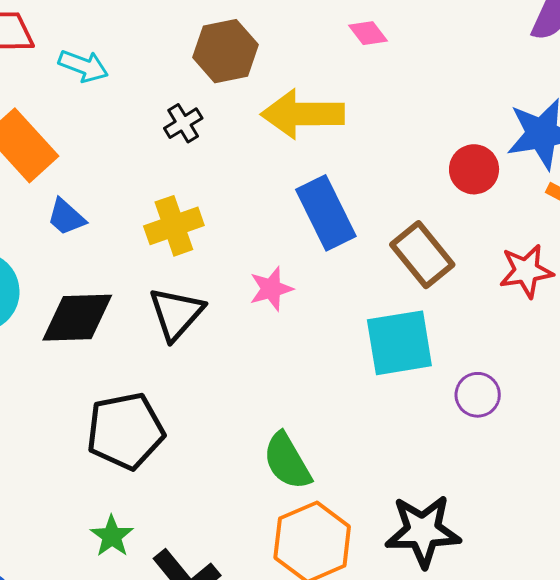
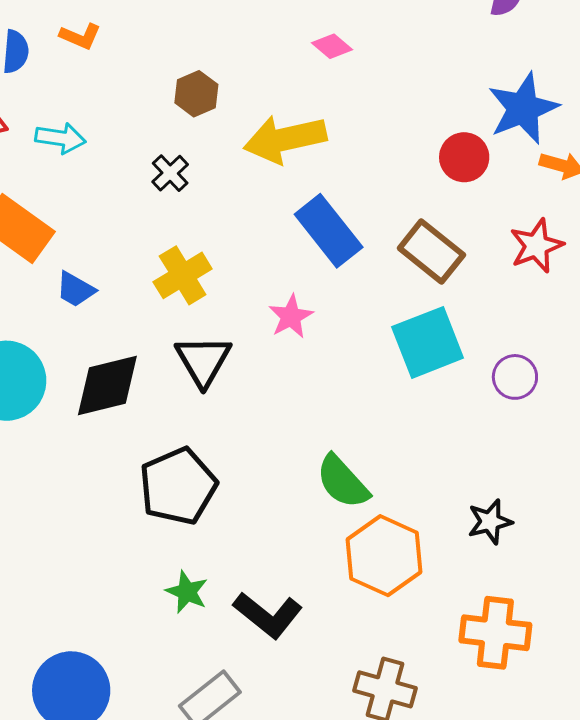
brown hexagon: (226, 51) -> (196, 94), size x0.7
black star: (423, 531) -> (490, 522), size x0.6

